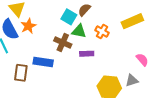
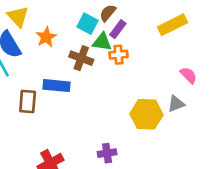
orange star: (28, 26) -> (46, 37), moved
orange cross: (102, 31) -> (118, 55), moved, turned -32
purple rectangle: (87, 54) -> (118, 29), moved, turned -48

